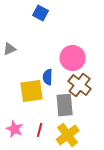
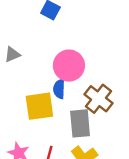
pink circle: (73, 58) -> (69, 66), moved

